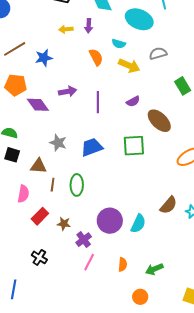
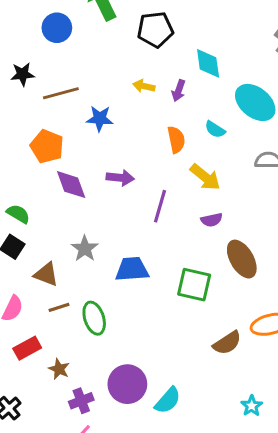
yellow arrow: (129, 66) -> (205, 177), moved
brown line: (53, 185) -> (59, 307), turned 48
green ellipse: (77, 185) -> (94, 318), turned -35
brown semicircle: (168, 205) -> (227, 343), moved

